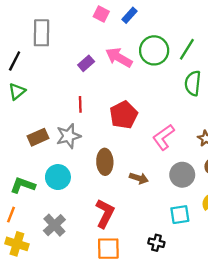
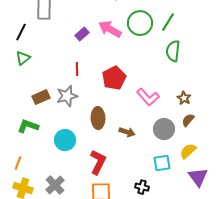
pink L-shape: (163, 137) -> (148, 97), turned -95
cyan circle: (58, 177) -> (65, 140), moved
green L-shape: (23, 185) -> (28, 126), moved
gray cross: (54, 225) -> (55, 185), moved

